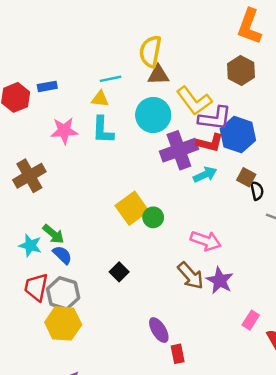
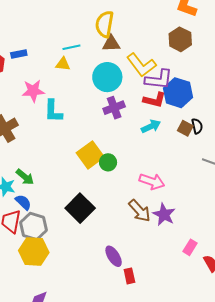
cyan L-shape: (103, 130) -> (53, 111), moved
purple cross: (179, 150) -> (114, 108), moved, size x0.7
black semicircle: (257, 191) -> (197, 126), moved
blue semicircle: (62, 255) -> (23, 202), moved
black square: (119, 272) -> (80, 208), size x1.8

